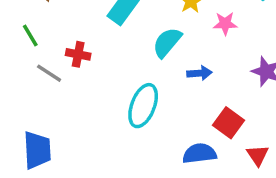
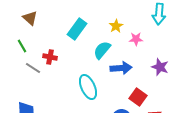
blue arrow: (199, 73) -> (121, 68), size x1.5
cyan ellipse: (143, 106) -> (88, 87), turned -45

